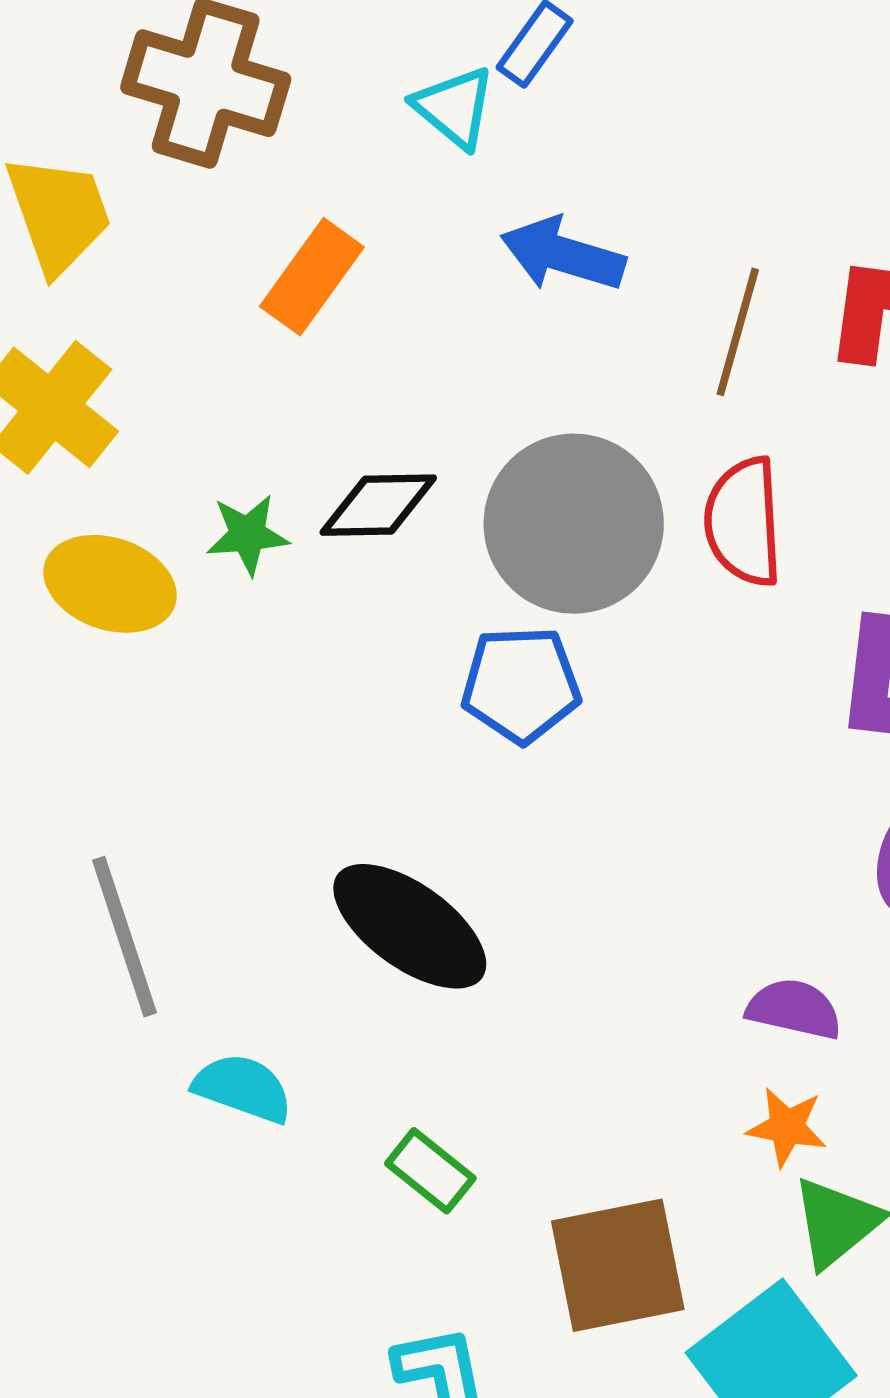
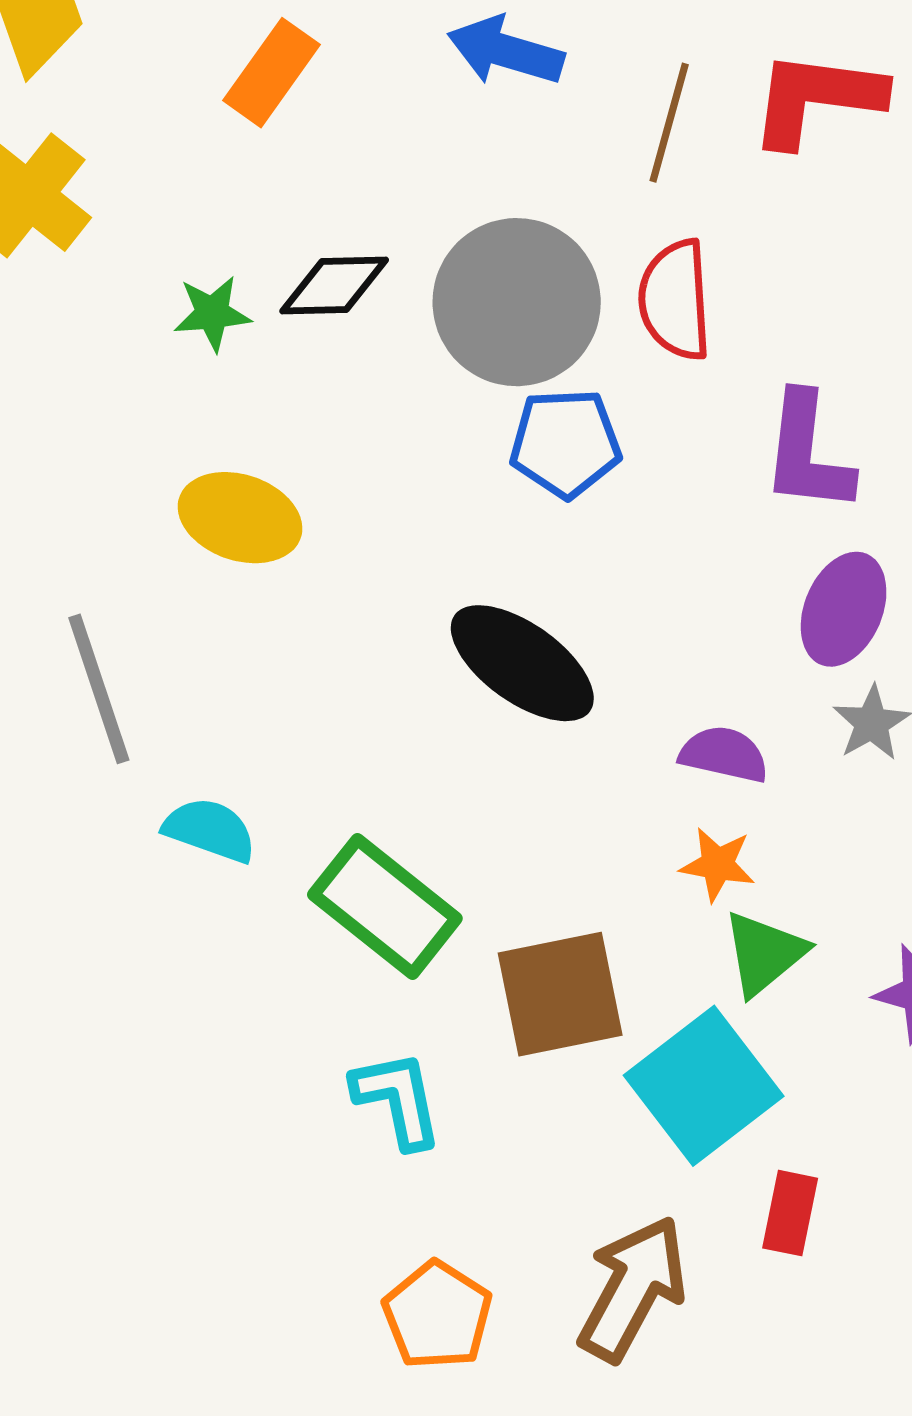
yellow ellipse: (110, 584) -> (240, 518), moved
blue pentagon: (521, 685) -> (565, 443), moved
black ellipse: (410, 926) -> (522, 663), moved
green rectangle: (430, 1171) -> (385, 907), size x1.8

